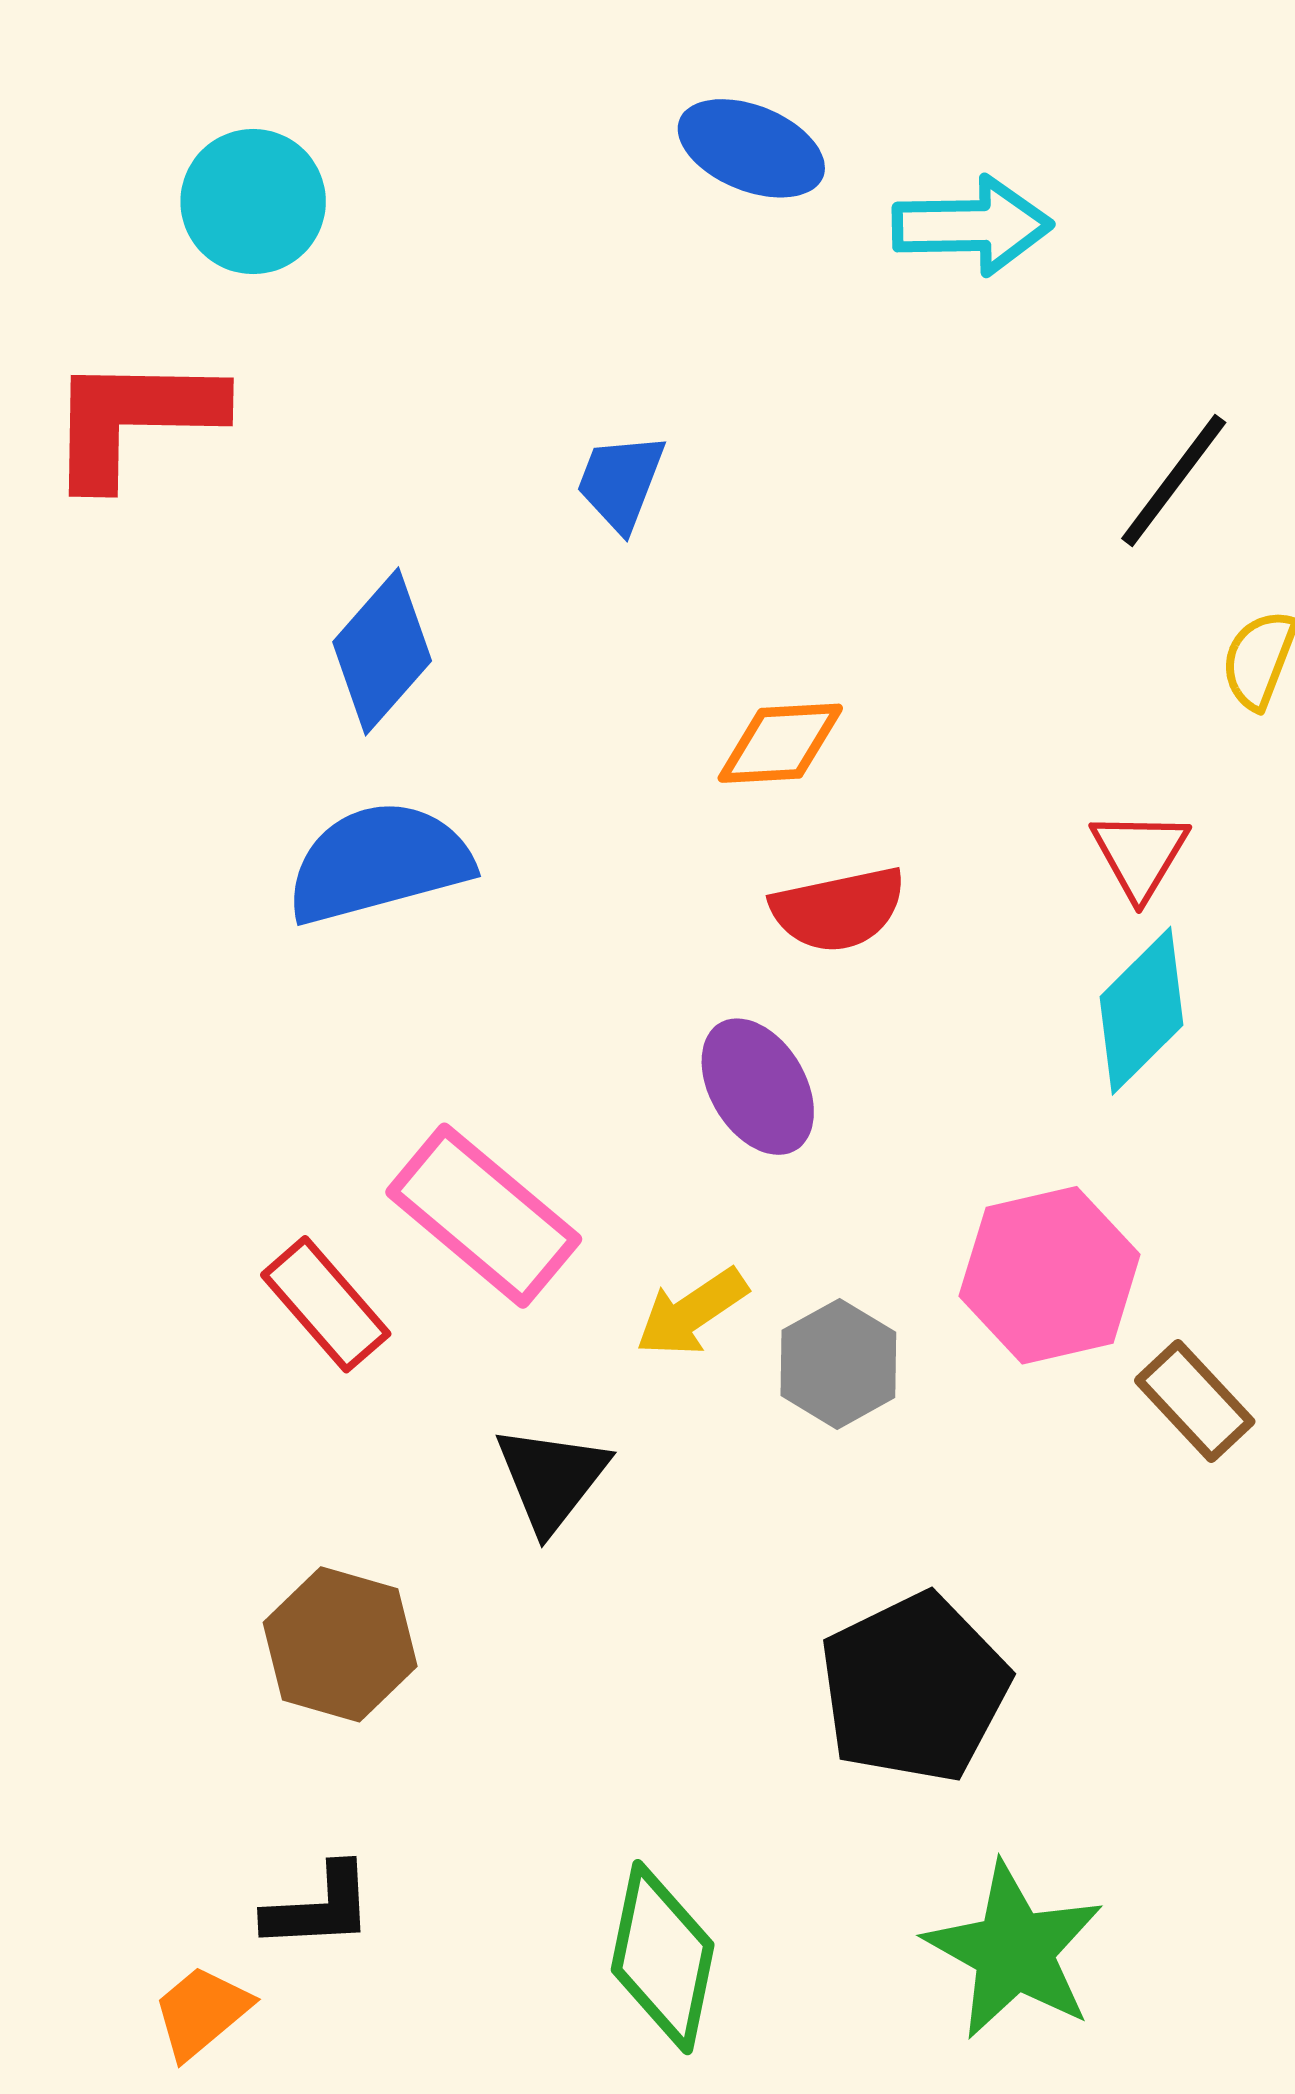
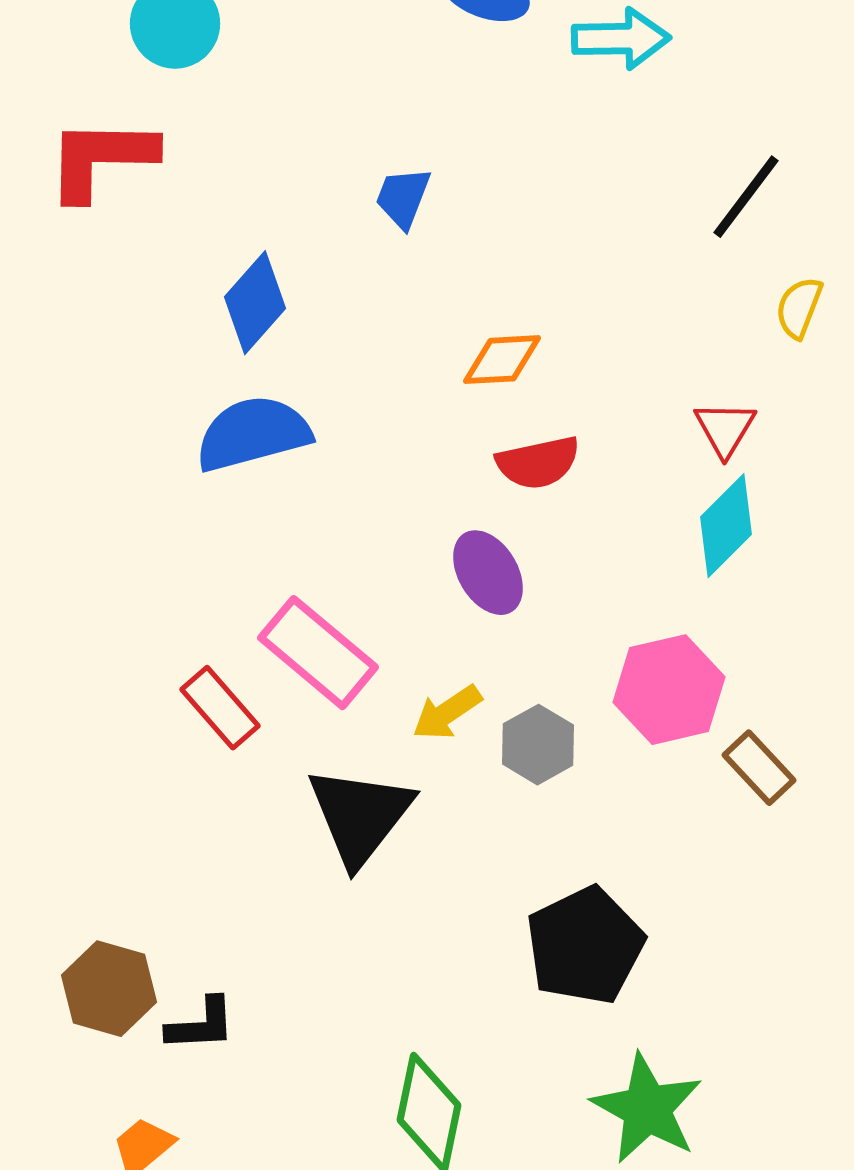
black triangle: (551, 1478) -> (360, 816), size x1.5
brown hexagon: (340, 1644) -> (109, 989), moved
black L-shape: (319, 1907) -> (201, 1025), moved

